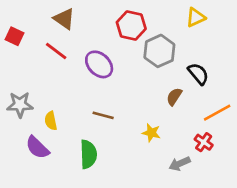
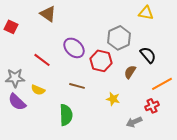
yellow triangle: (196, 17) -> (146, 13), turned 35
red hexagon: (131, 25) -> (101, 61), moved
red line: (56, 51) -> (42, 60), moved
yellow semicircle: (51, 121) -> (38, 90), turned -56
red cross: (204, 142) -> (152, 106), turned 32
purple semicircle: (37, 148) -> (17, 102), moved

